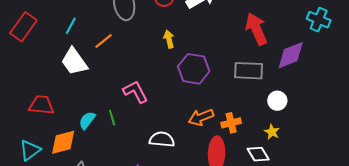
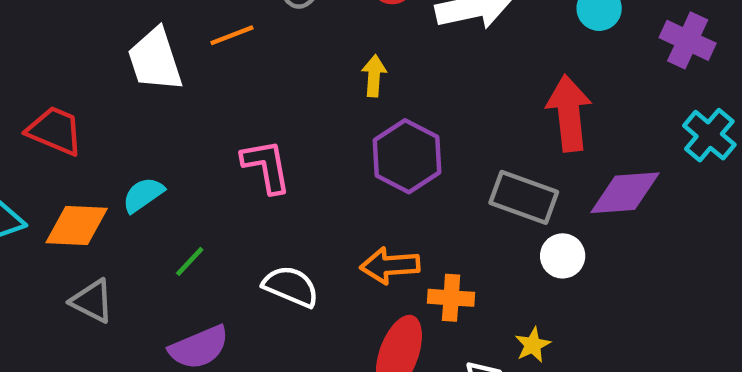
white circle: (277, 101) -> (563, 256), moved
green line: (112, 118) -> (190, 261), moved, turned 42

